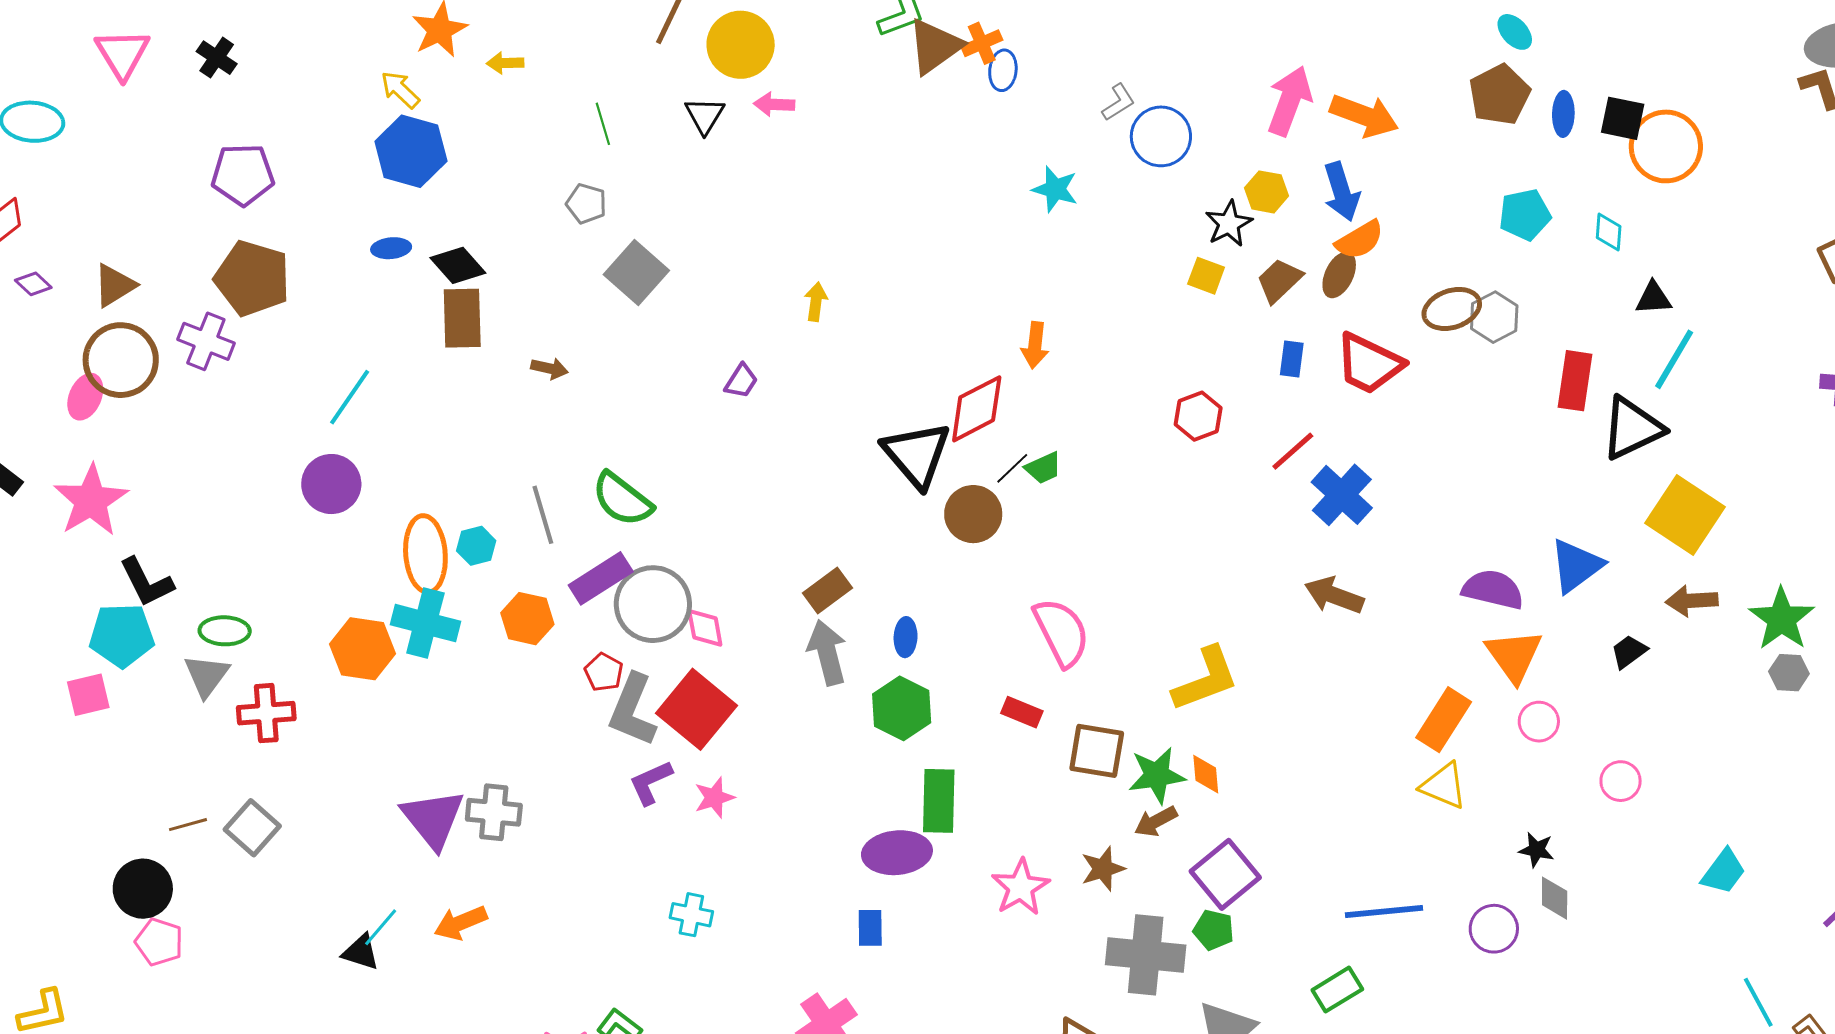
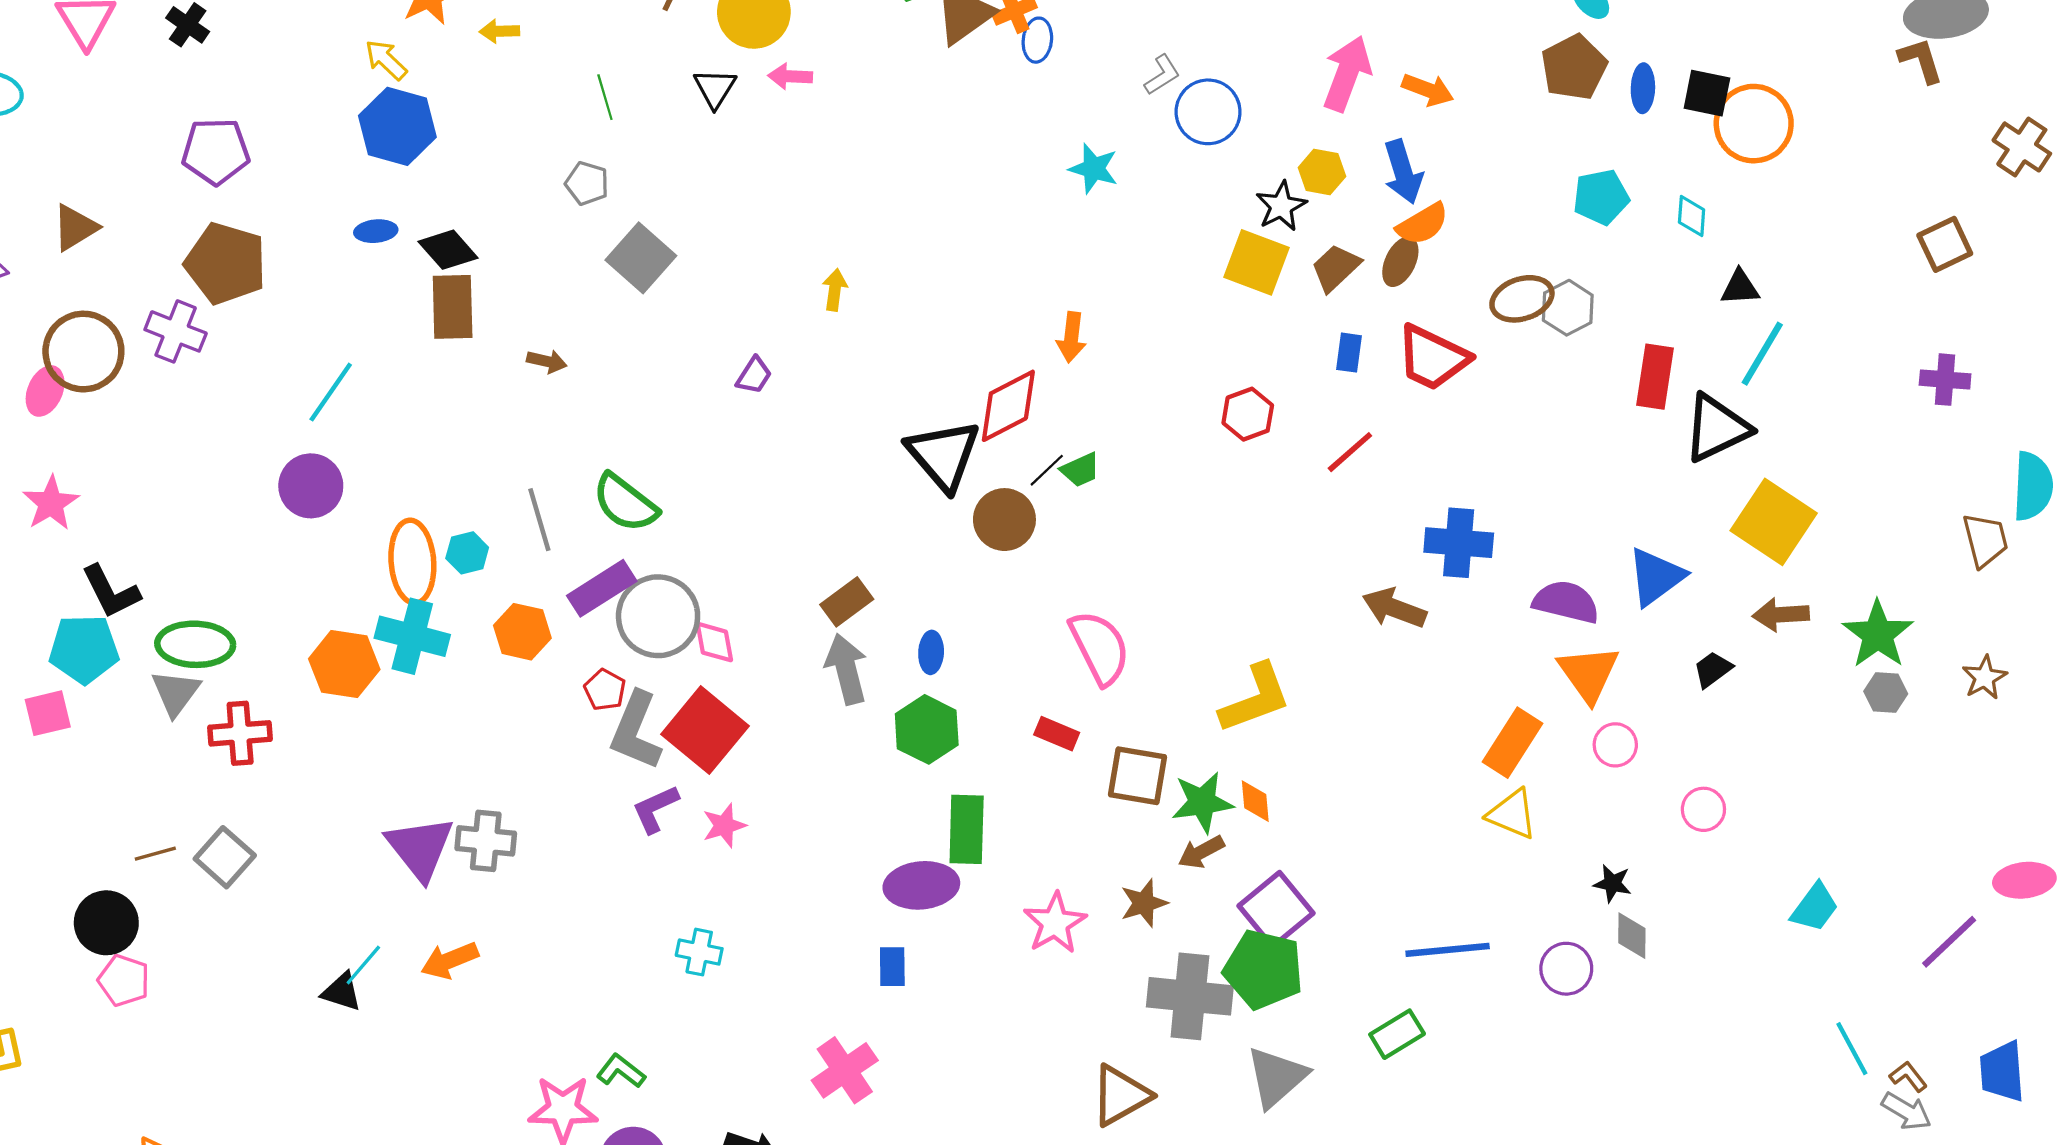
orange arrow: (1364, 116) -> (1428, 90), size x0.7
yellow square: (1206, 276) -> (1257, 262), size x1.6
brown triangle: (114, 285) -> (75, 228), moved
blue cross: (1342, 495) -> (1459, 543), moved, turned -38
pink star: (91, 501) -> (51, 503), size x0.7
green ellipse: (225, 631) -> (195, 644), size x1.4
green pentagon: (1214, 930) -> (1263, 969), size x1.8

